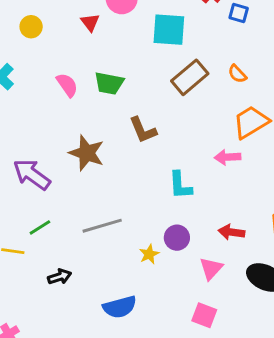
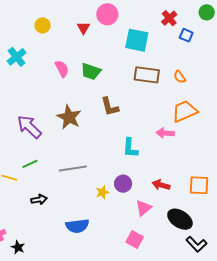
brown rectangle: (190, 77) -> (147, 75), turned 40

